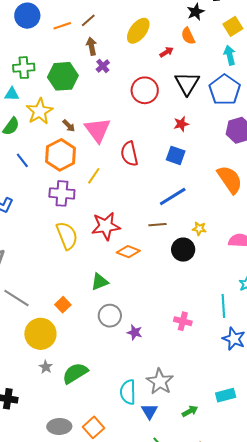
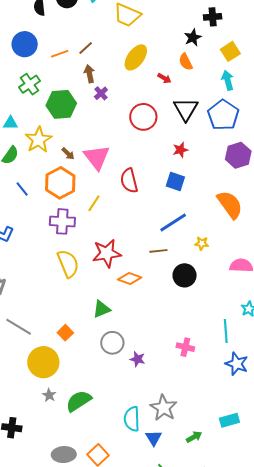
red arrow: (166, 52) -> (164, 78), turned 64
green cross: (24, 68) -> (30, 84), moved, turned -30
yellow star: (199, 229) -> (202, 243), moved

